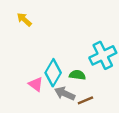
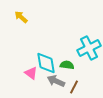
cyan diamond: (53, 73) -> (46, 63), turned -40
brown line: (85, 100) -> (74, 87), turned -40

